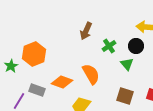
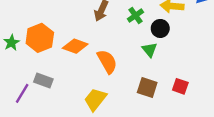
green cross: (109, 46) -> (135, 15), moved
green star: (11, 66) -> (11, 43), moved
orange diamond: (62, 82) -> (75, 46), moved

